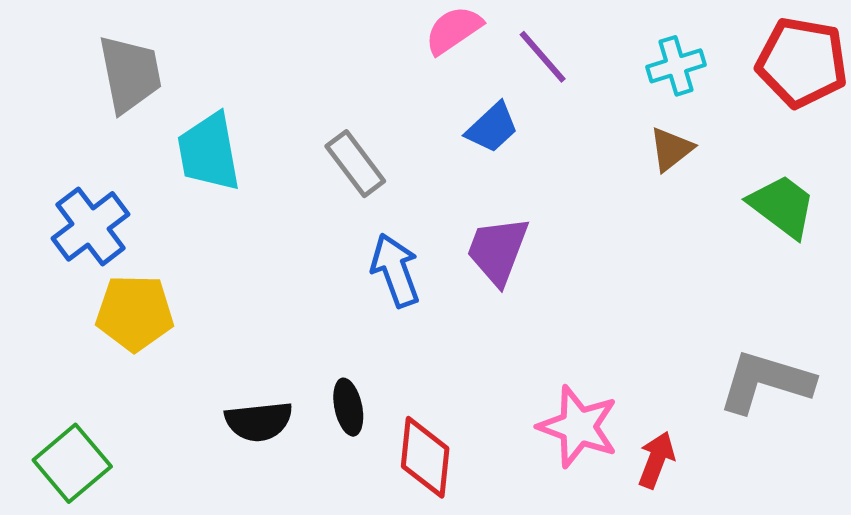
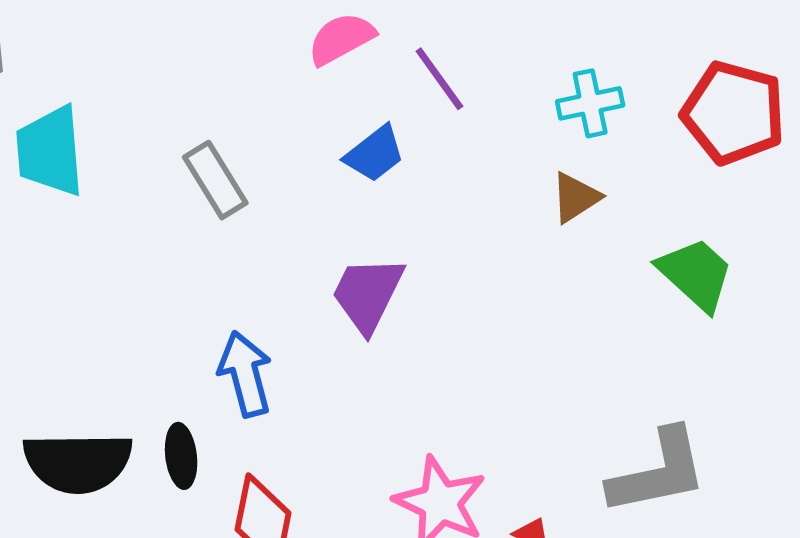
blue arrow: (395, 270) -> (245, 374), moved
gray L-shape: (766, 382) -> (658, 472), turned 146
black semicircle: (259, 421) -> (78, 463), size x1.4

